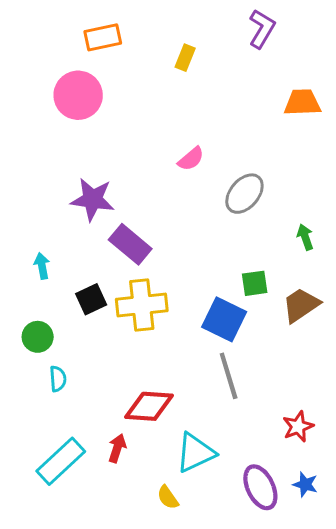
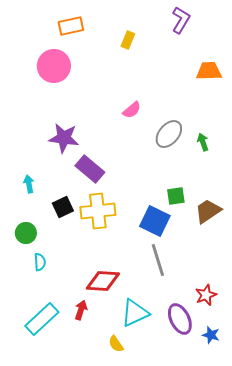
green arrow: (305, 237) -> (203, 142), moved
purple ellipse: (260, 487) -> (180, 319), moved

